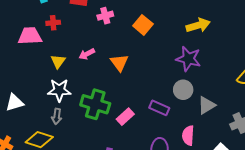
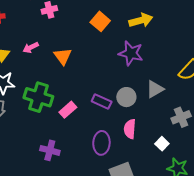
orange square: (143, 25) -> (100, 21), moved
gray circle: (183, 90) -> (126, 97), moved
gray triangle: (207, 105) -> (155, 89), moved

